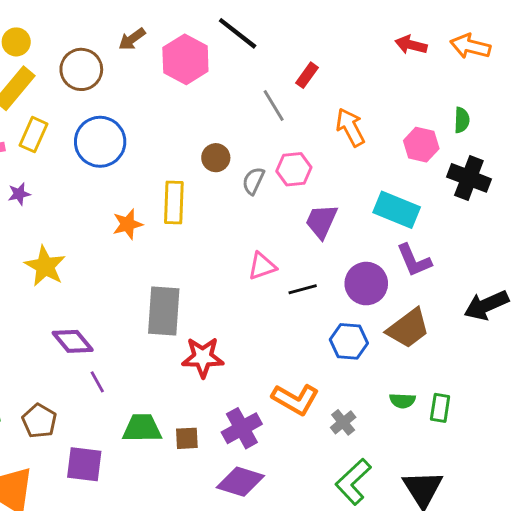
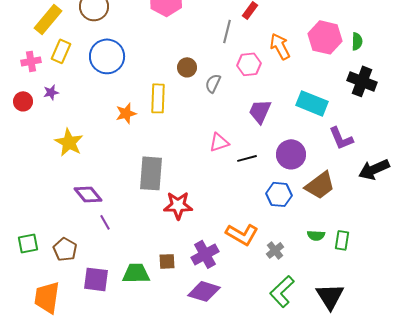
gray line: (274, 106) -> (227, 31), turned 45
pink hexagon: (421, 145) -> (325, 37), moved, size x1.4
pink hexagon: (294, 169) -> (249, 64), moved
purple L-shape: (414, 260) -> (341, 138), moved
green trapezoid: (142, 428) -> (136, 273), moved

